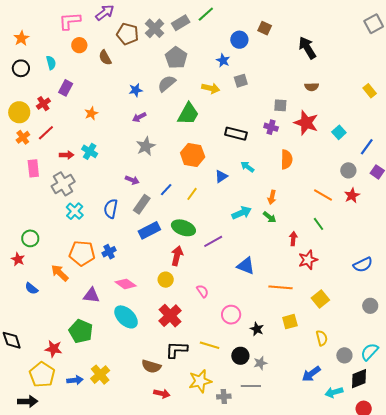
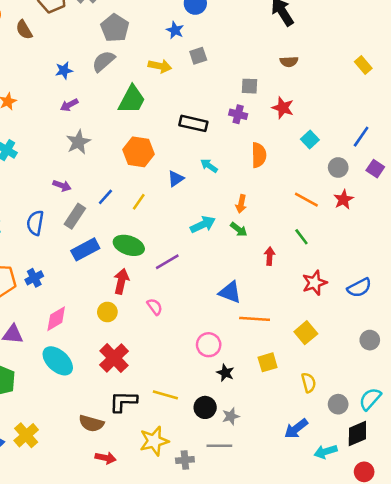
red star: (306, 123) -> (283, 108), size x0.7
cyan square: (339, 132) -> (310, 140), moved
red star: (308, 260) -> (314, 283), moved
blue triangle: (246, 266) -> (230, 292), moved
pink diamond: (126, 284) -> (56, 319), turned -65
pink semicircle: (202, 291) -> (155, 307), moved
pink circle: (231, 315) -> (209, 345), moved

